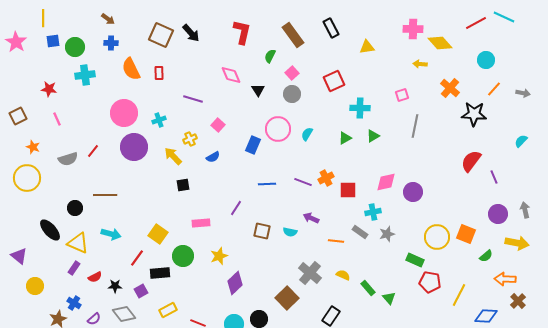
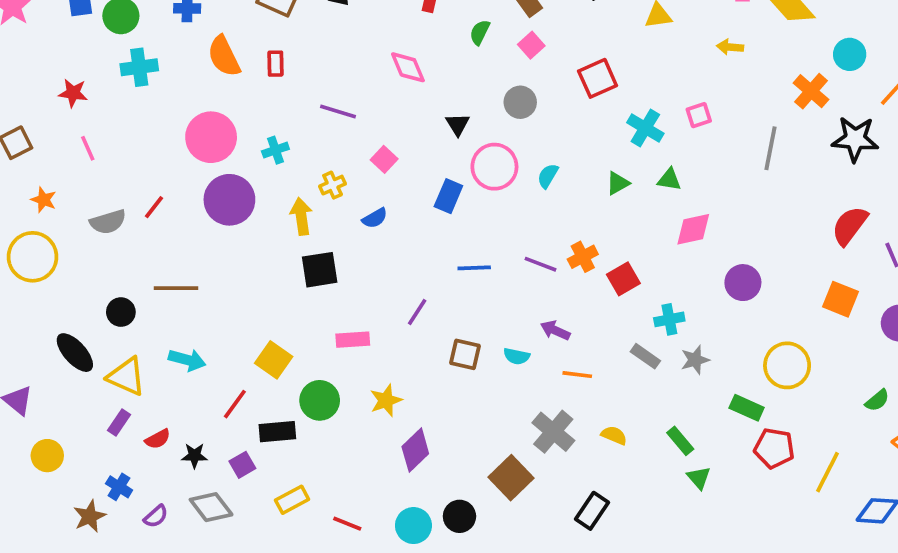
cyan circle: (486, 60) -> (850, 54), moved
yellow arrow: (420, 64) -> (730, 47), moved
pink square: (292, 73) -> (531, 45), moved
black triangle: (258, 90) -> (458, 124), moved
pink square: (402, 95) -> (699, 115), moved
cyan cross: (360, 108) -> (645, 128), turned 30
gray line: (415, 126) -> (771, 148), moved
green triangle: (373, 136) -> (669, 180), turned 40
yellow arrow: (173, 156) -> (301, 216), turned 36
pink diamond: (386, 182) -> (693, 229), moved
black square: (183, 185) -> (320, 270), size x1.5
red square: (348, 190) -> (623, 279), turned -30
orange square: (466, 234) -> (840, 299), moved
orange line: (336, 241) -> (577, 375), moved
green rectangle: (368, 288) -> (680, 441), moved

